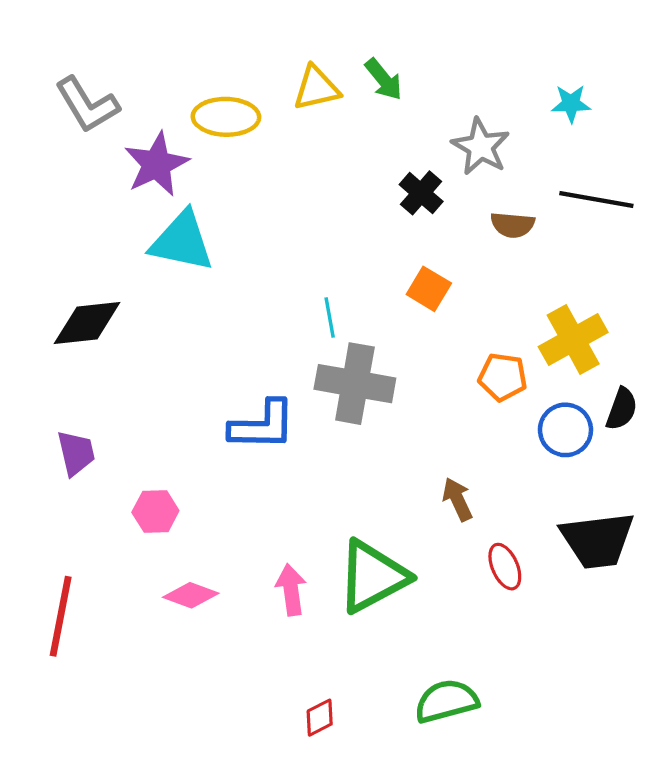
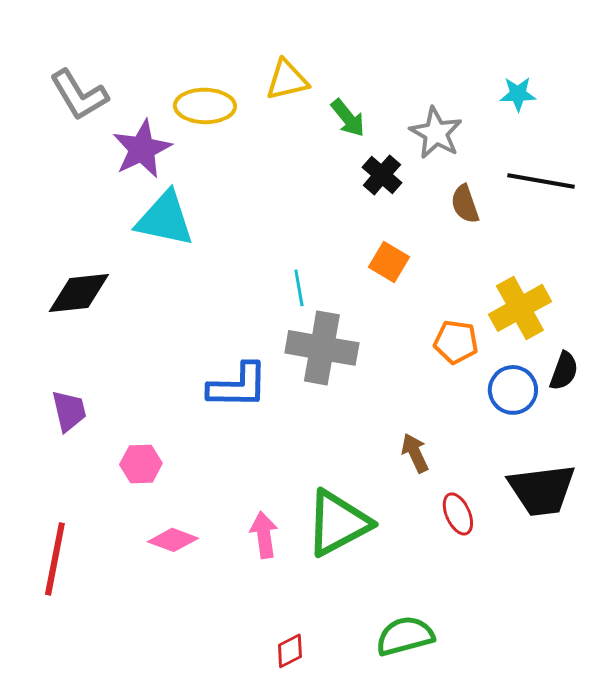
green arrow: (384, 79) -> (348, 118), moved
brown semicircle: (513, 225) -> (465, 204), turned 66

